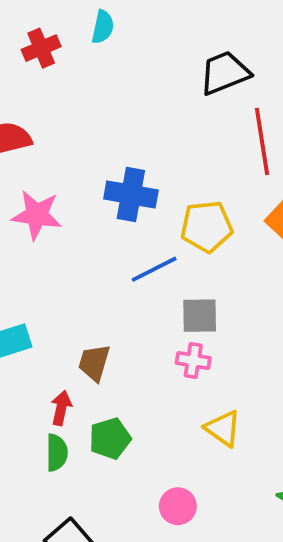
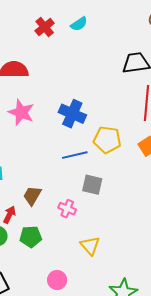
cyan semicircle: (103, 27) -> (79, 24), turned 30
red cross: (41, 48) -> (45, 27), turned -30
pink cross: (193, 361) -> (67, 209), moved

